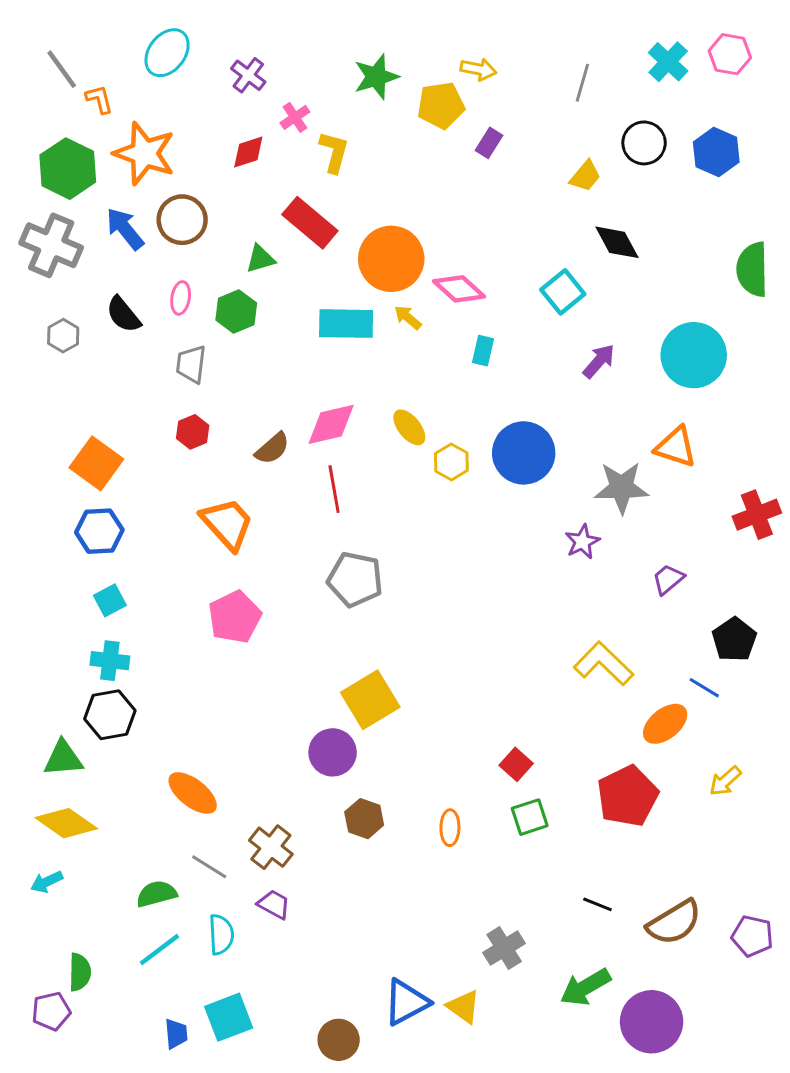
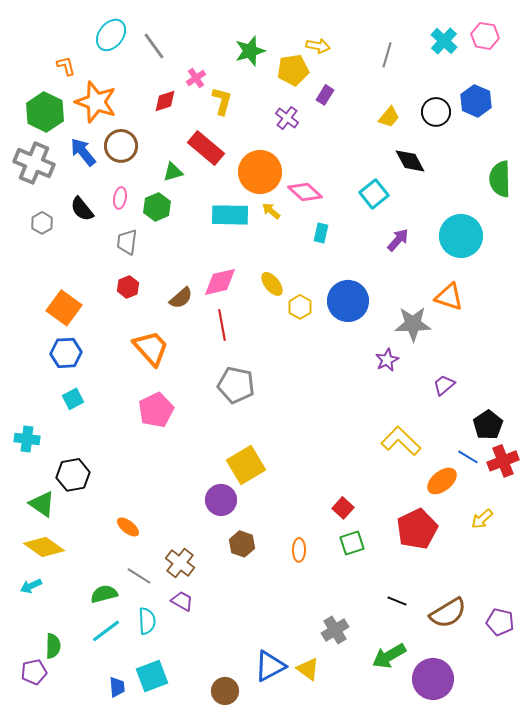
gray line: (62, 69) -> (154, 46), moved
purple cross: (248, 75) -> (287, 118), moved
black circle: (644, 143) -> (436, 112), moved
red cross: (757, 515) -> (503, 461), moved
cyan cross: (110, 661) -> (27, 439), moved
green triangle: (63, 758) -> (42, 504), turned 40
orange ellipse: (193, 793) -> (128, 527), size x0.7

